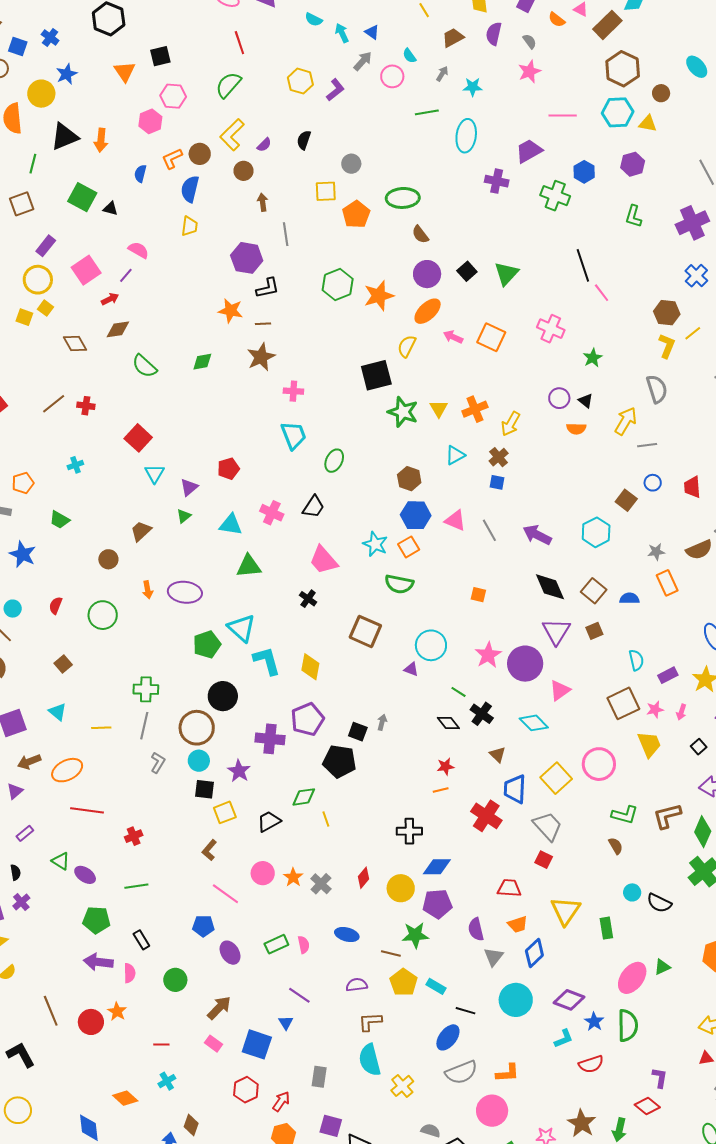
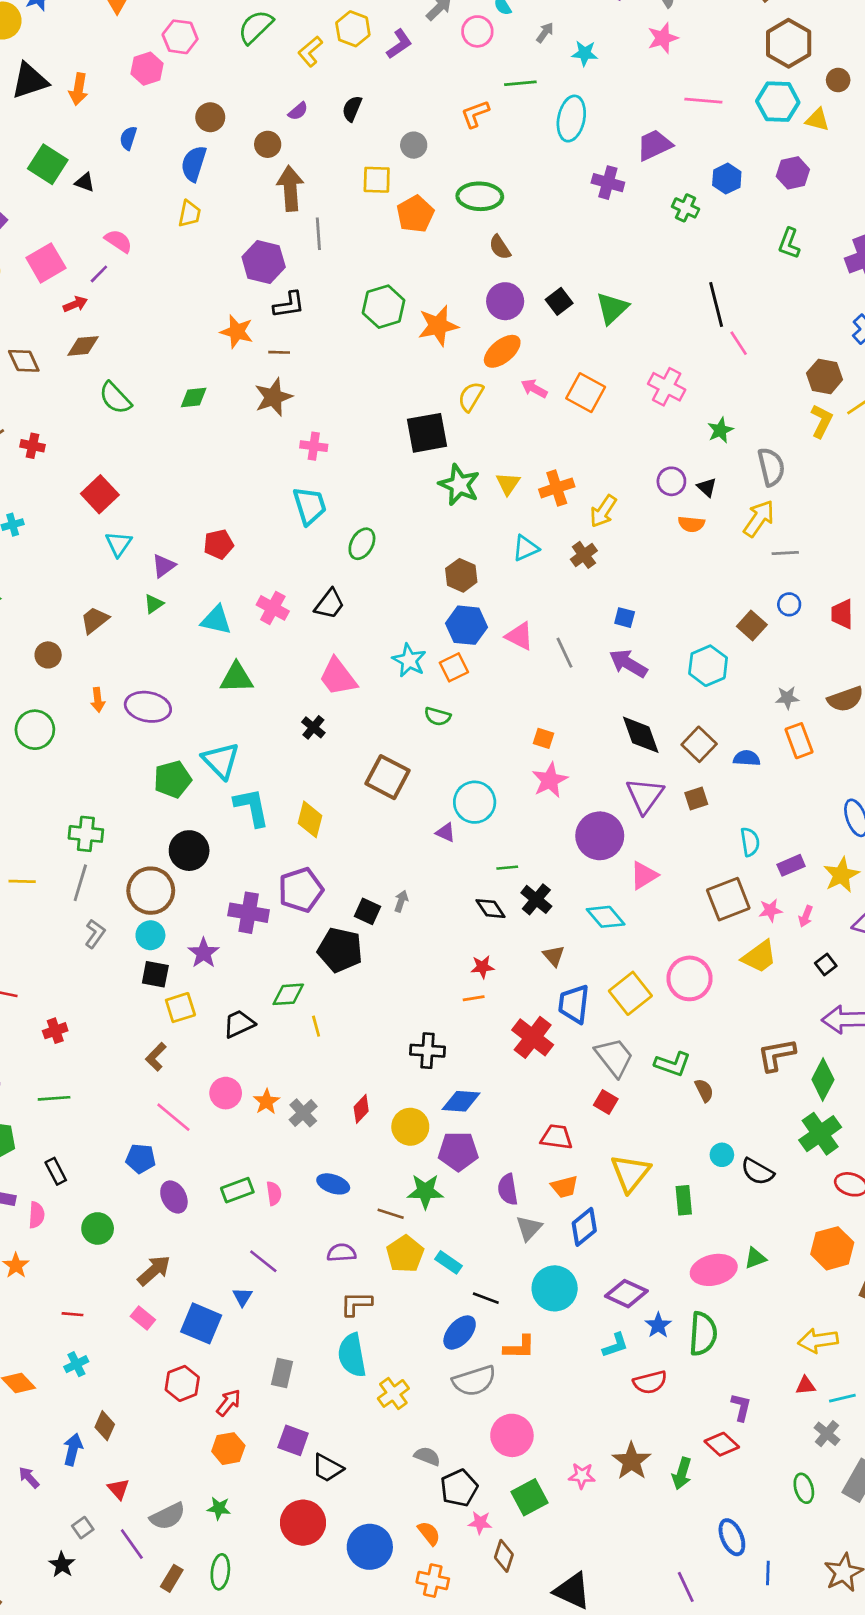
yellow L-shape: (232, 135) -> (310, 51), moved, size x0.7
orange L-shape: (172, 159) -> (475, 114), moved
green cross: (555, 196) -> (686, 208), size x0.7
brown arrow: (263, 202) -> (290, 188), size x1.8
gray semicircle: (657, 389) -> (771, 467), moved
blue square: (497, 482) -> (625, 618), moved
green semicircle: (399, 584) -> (437, 716), size x0.7
pink star: (488, 655) -> (550, 780), moved
green line: (458, 692) -> (507, 868), turned -42
yellow trapezoid: (649, 744) -> (759, 957), turned 72
green L-shape: (625, 815) -> (673, 1064), moved
pink ellipse: (632, 978) -> (714, 1270), turned 36
orange L-shape: (508, 1073) -> (519, 1347), moved

